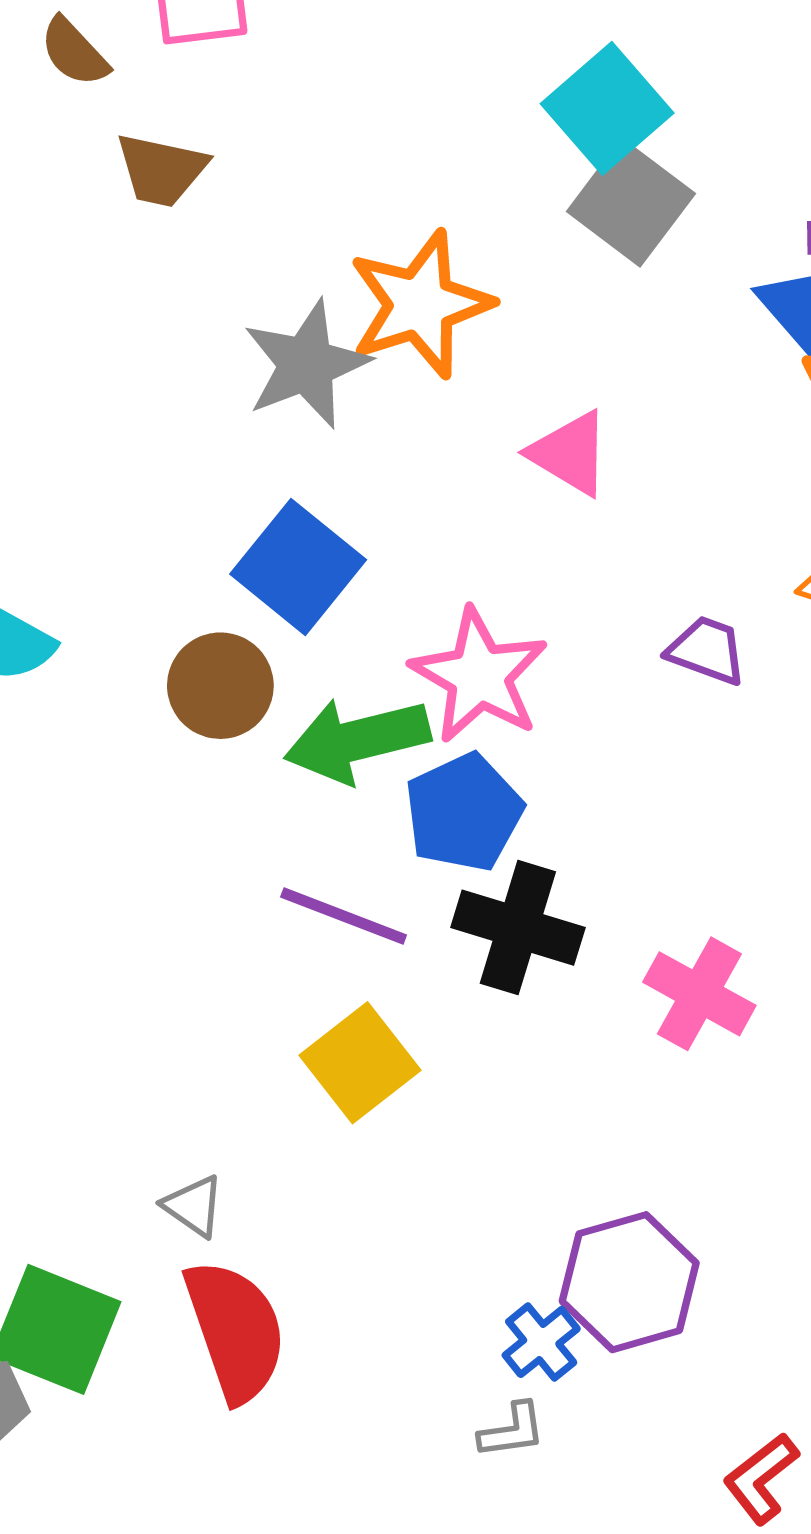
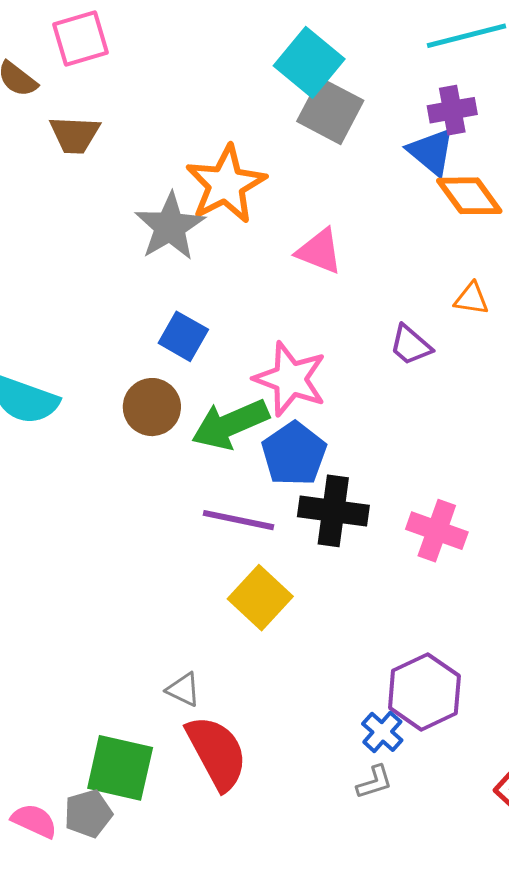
blue square: (298, 567) -> (183, 336), size x0.7
purple trapezoid: (707, 650) -> (411, 345), turned -150

